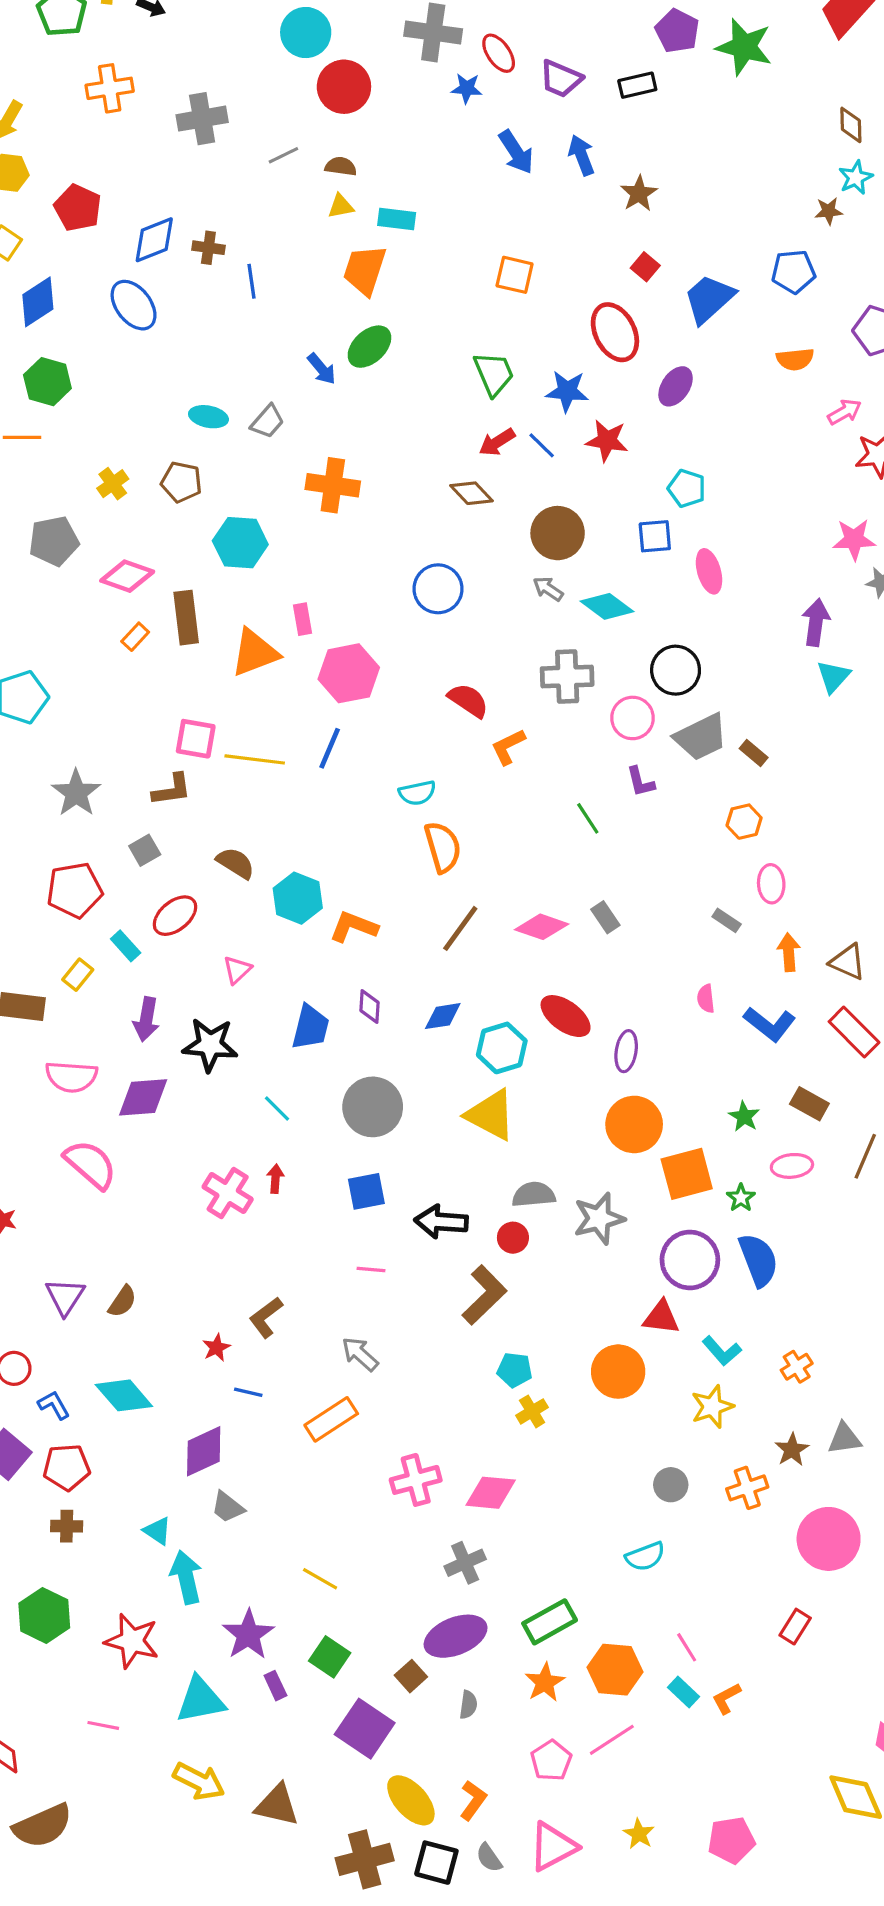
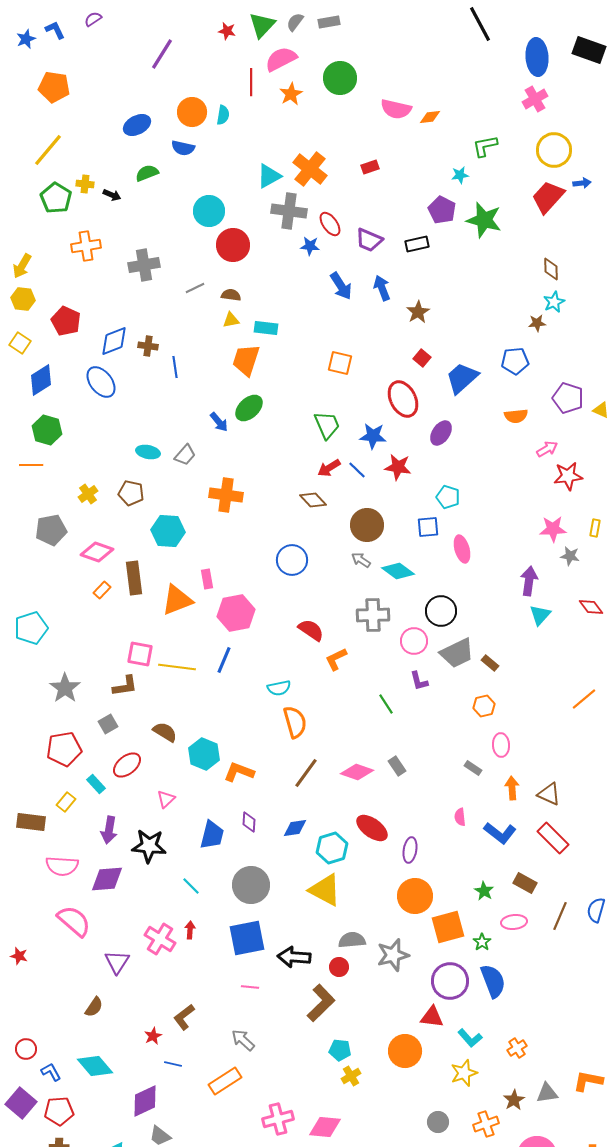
blue square: (366, 1191) -> (247, 938), size x1.5
purple triangle: (65, 1297) -> (117, 962), moved

